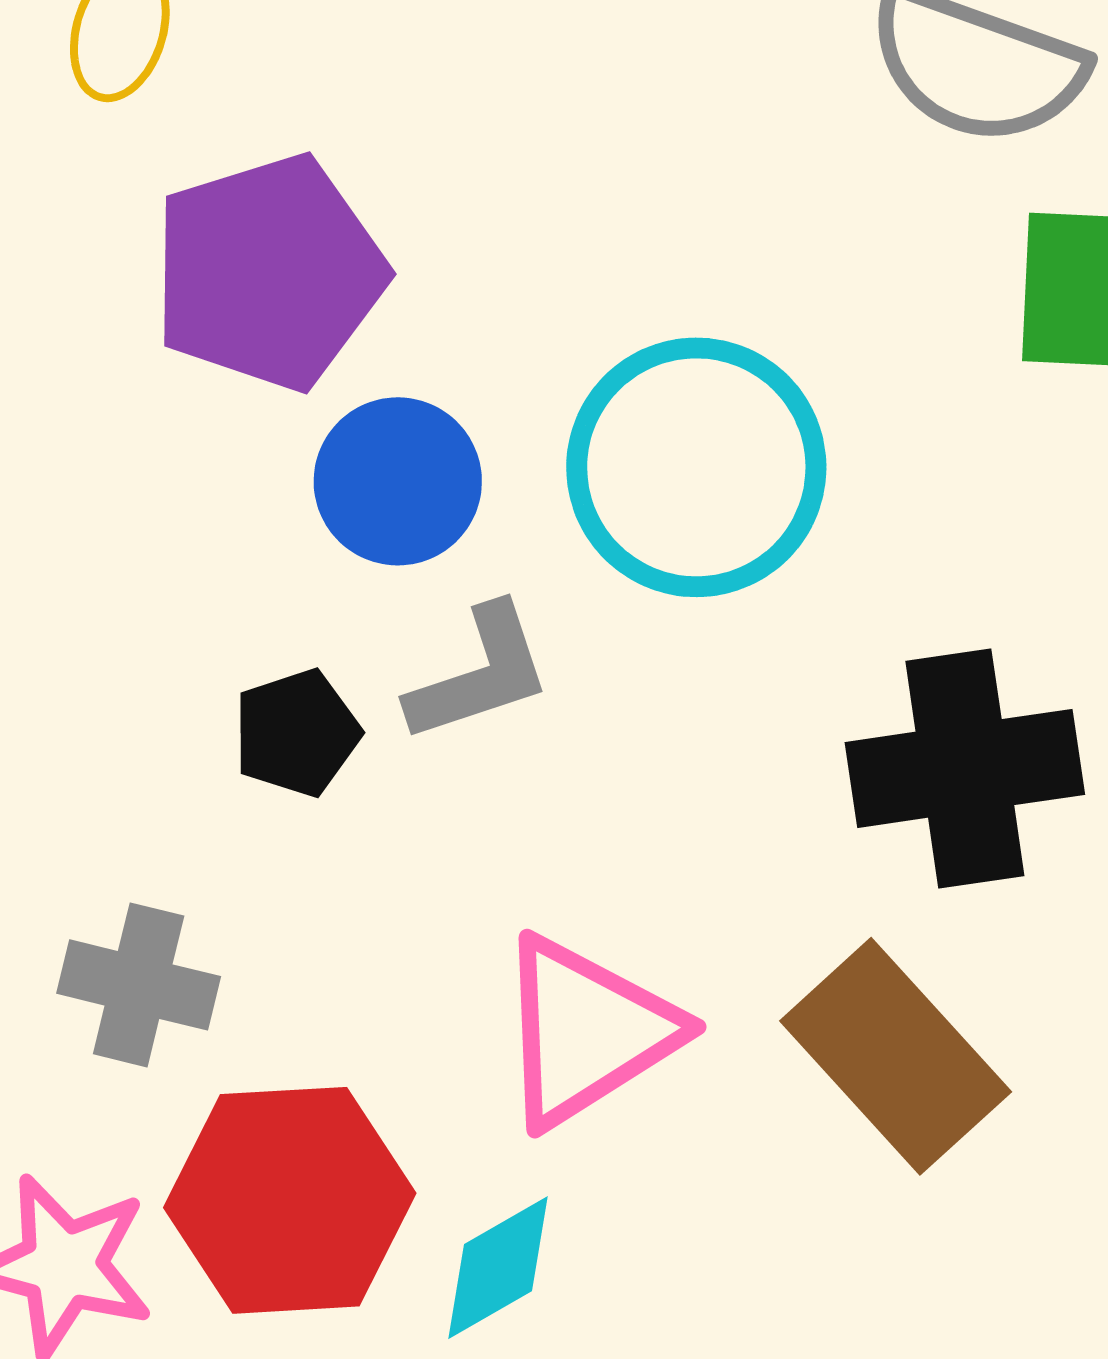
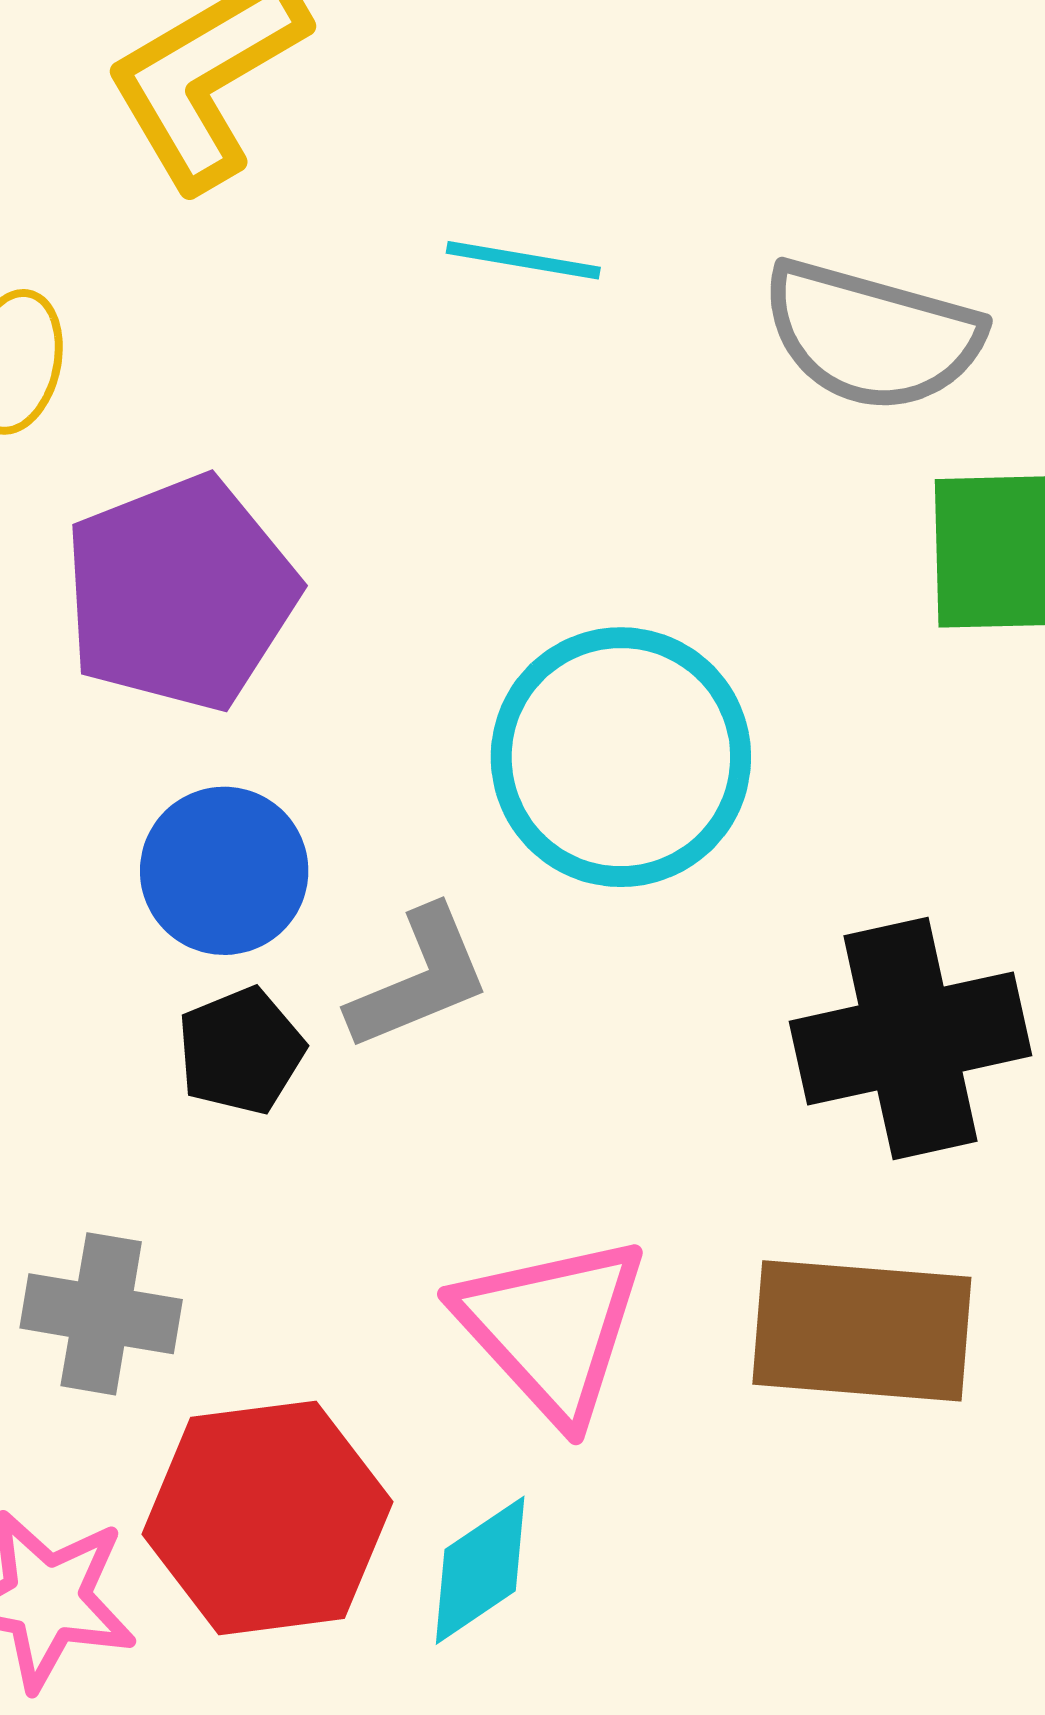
blue circle: (398, 481) -> (224, 871), moved
pink triangle: (587, 1031) -> (552, 1328), turned -36
brown rectangle: (896, 1056) -> (862, 1331), turned -39

